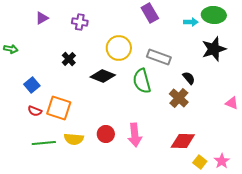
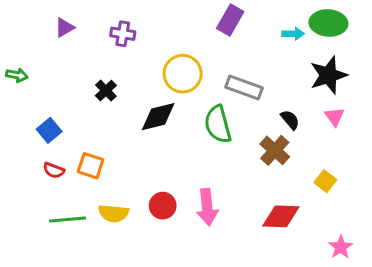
purple rectangle: (150, 13) -> (230, 20), turned 60
black diamond: (103, 76) -> (158, 117), turned -35
pink triangle: (232, 103) -> (335, 117), moved, turned 32
orange square: (59, 108) -> (91, 166), size x0.7
yellow square: (200, 162) -> (325, 181), moved

